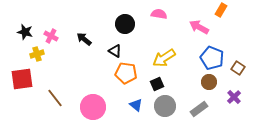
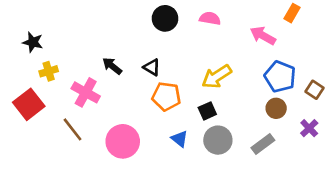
black circle: (125, 24) -> (165, 18), moved
pink cross: (51, 36) -> (86, 92), moved, size x1.5
black arrow: (84, 39) -> (112, 66), moved
red square: (22, 79) -> (29, 104), turned -30

